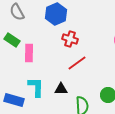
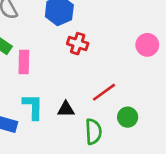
red line: (77, 63) -> (104, 92), moved

